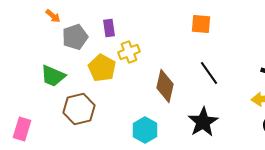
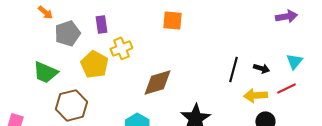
orange square: (201, 24) -> (172, 20), moved
black line: (209, 73) -> (233, 69), moved, turned 50
brown diamond: (165, 86) -> (157, 82), turned 60

